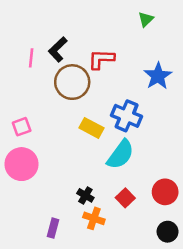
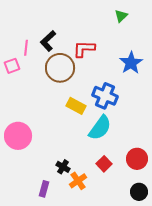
pink square: (22, 127) -> (12, 66), moved
black cross: (85, 195) -> (63, 167), moved
orange cross: (94, 218) -> (78, 181), turned 36

